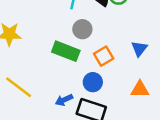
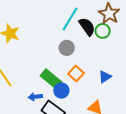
green rectangle: (66, 51) -> (51, 79), moved
orange square: (104, 56) -> (76, 73), turned -35

